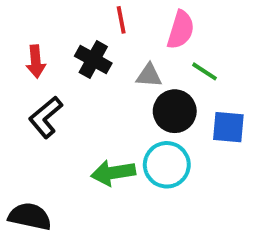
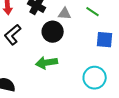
black circle: (175, 111) -> (53, 32), moved
cyan circle: (167, 165) -> (95, 78), moved

